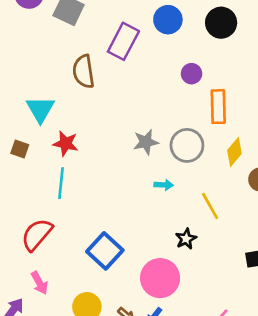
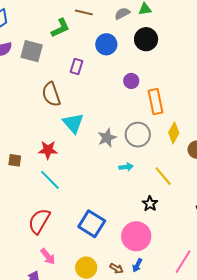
purple rectangle: (123, 41) -> (76, 66), size x0.6
cyan triangle: (40, 109) -> (73, 123), moved
cyan line: (61, 183) -> (50, 180), turned -40

